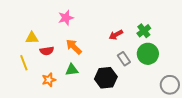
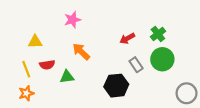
red semicircle: (47, 51) -> (47, 65), moved
green triangle: (72, 70) -> (67, 77), moved
orange star: (49, 80) -> (26, 93), moved

